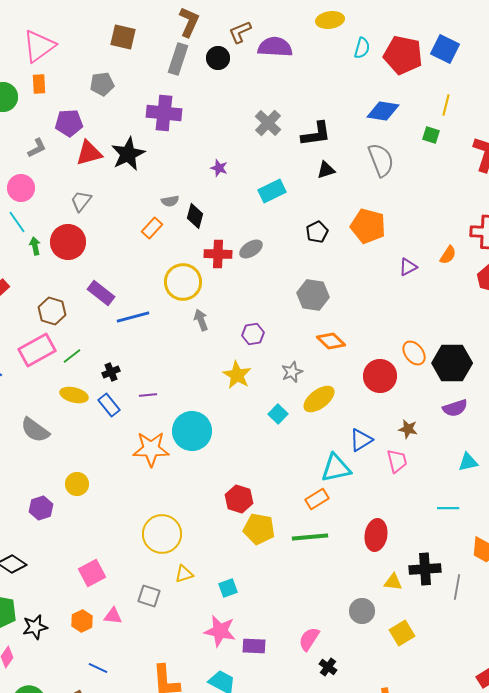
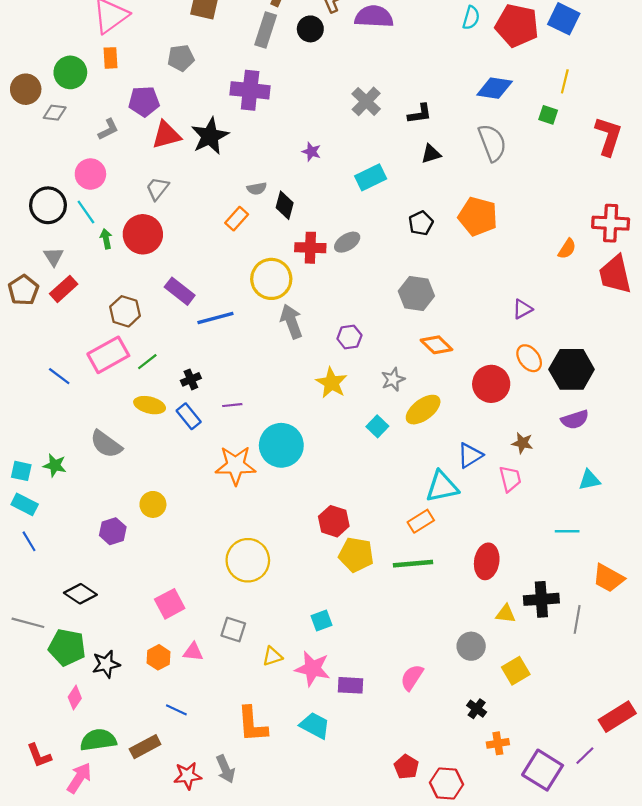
black L-shape: (316, 134) -> (420, 114), size x0.7
purple triangle: (408, 267) -> (522, 309), moved
gray arrow: (201, 320) -> (291, 321), size x1.4
yellow triangle: (184, 574) -> (272, 656), moved
black cross: (328, 667) -> (477, 709), moved

